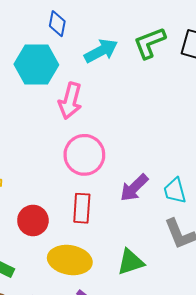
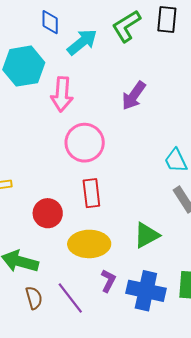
blue diamond: (57, 24) -> (50, 22), moved
purple arrow: (134, 188) -> (134, 96), moved

